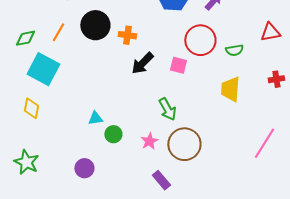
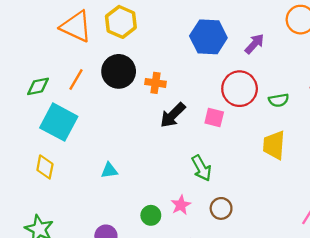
cyan triangle: (95, 118) -> (109, 170), moved
green circle: (113, 134) -> (151, 215), moved
brown circle: (184, 144) -> (221, 208), size x0.6

